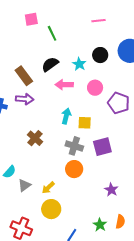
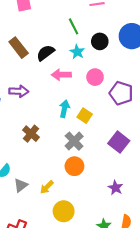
green line: (52, 33) -> (74, 26), moved
brown rectangle: (24, 76) -> (19, 48), moved
yellow square: (85, 123) -> (85, 116), turned 32
gray cross: (74, 146) -> (74, 141), turned 30
purple square: (102, 147) -> (119, 142), moved, turned -36
yellow circle: (51, 209) -> (64, 211), moved

